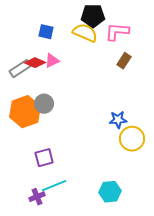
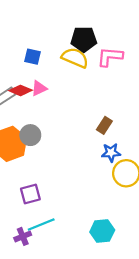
brown rectangle: (124, 61) -> (104, 125), moved

